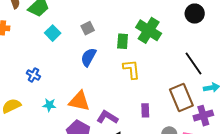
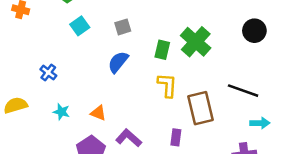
black line: (193, 64) -> (243, 91), turned -45
brown rectangle: (181, 97) -> (201, 108), moved
orange triangle: (79, 101) -> (98, 113), size x0.6

